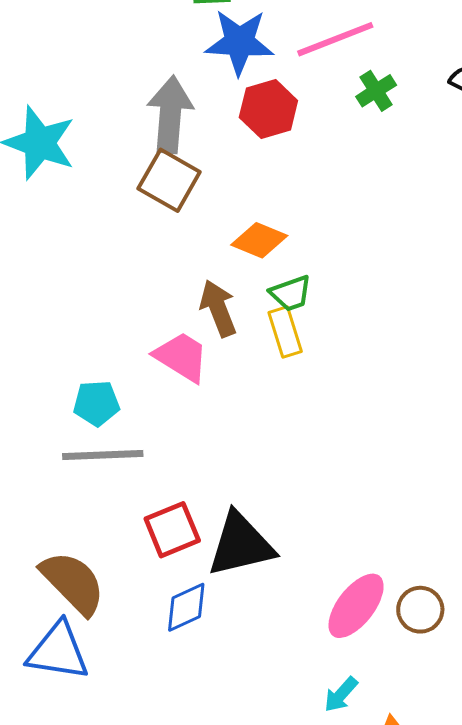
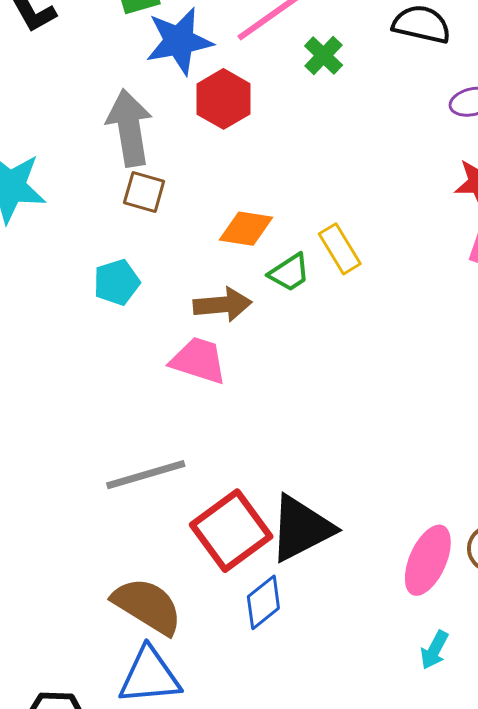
brown square: (169, 180) -> (144, 192), size x0.7
brown arrow: (218, 308) -> (223, 305), turned 120
yellow rectangle: (285, 332) -> (340, 249), moved
cyan pentagon: (96, 403) -> (117, 282), moved
red square: (172, 530) -> (231, 531), size x1.4

